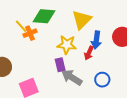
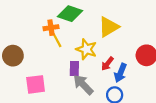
yellow line: (21, 26) -> (57, 40), moved
blue arrow: (96, 40) -> (120, 73), moved

